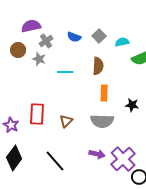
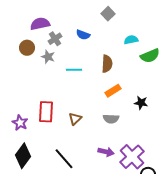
gray square: (99, 36) -> (108, 14), moved
orange rectangle: (104, 93) -> (113, 91), turned 56
gray semicircle: (102, 121) -> (111, 119), size x0.7

